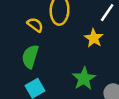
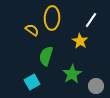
green semicircle: (30, 57) -> (46, 56), moved

